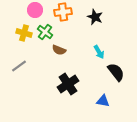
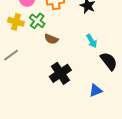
blue triangle: (103, 101) -> (96, 90), turned -32

